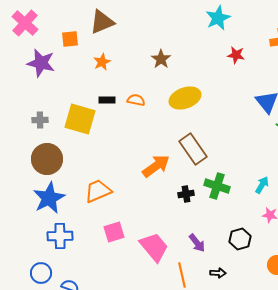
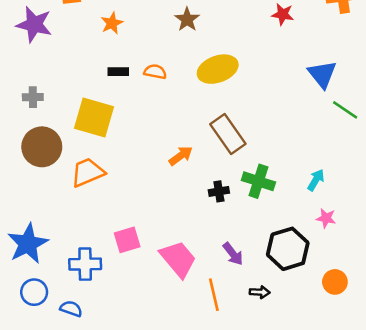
yellow square: (80, 119) -> (94, 118), moved
orange arrow: (156, 166) -> (181, 156), size x0.7
orange trapezoid: (98, 191) -> (88, 172), moved
blue star: (49, 198) -> (28, 244), moved
blue cross: (60, 236) -> (85, 264), moved
black hexagon: (240, 239) -> (288, 249), size x1.5

